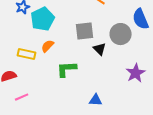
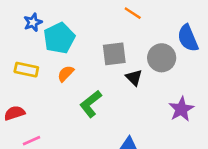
yellow rectangle: (27, 54) -> (26, 70), moved
green L-shape: (67, 69) -> (91, 104), turned -35

